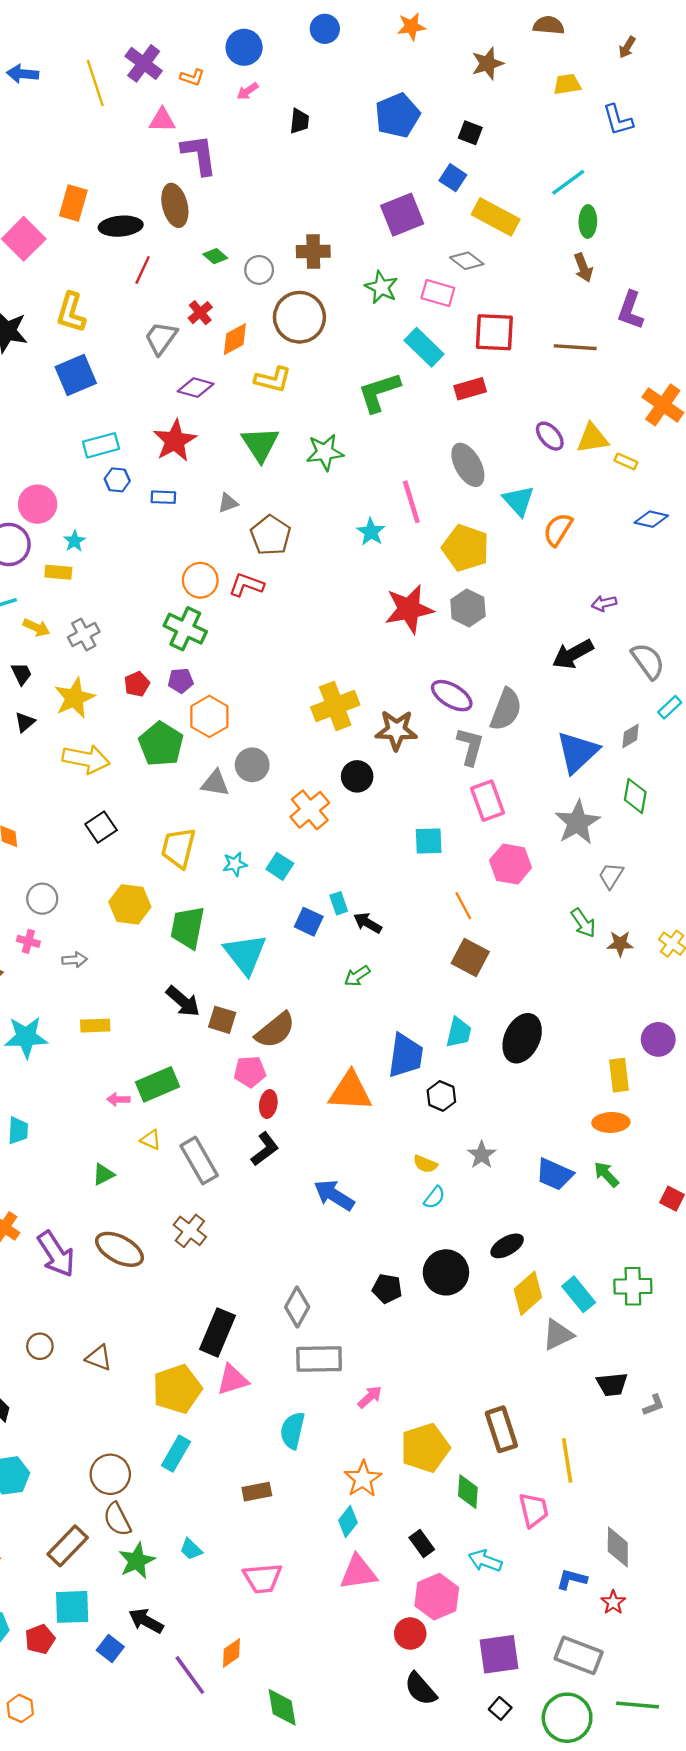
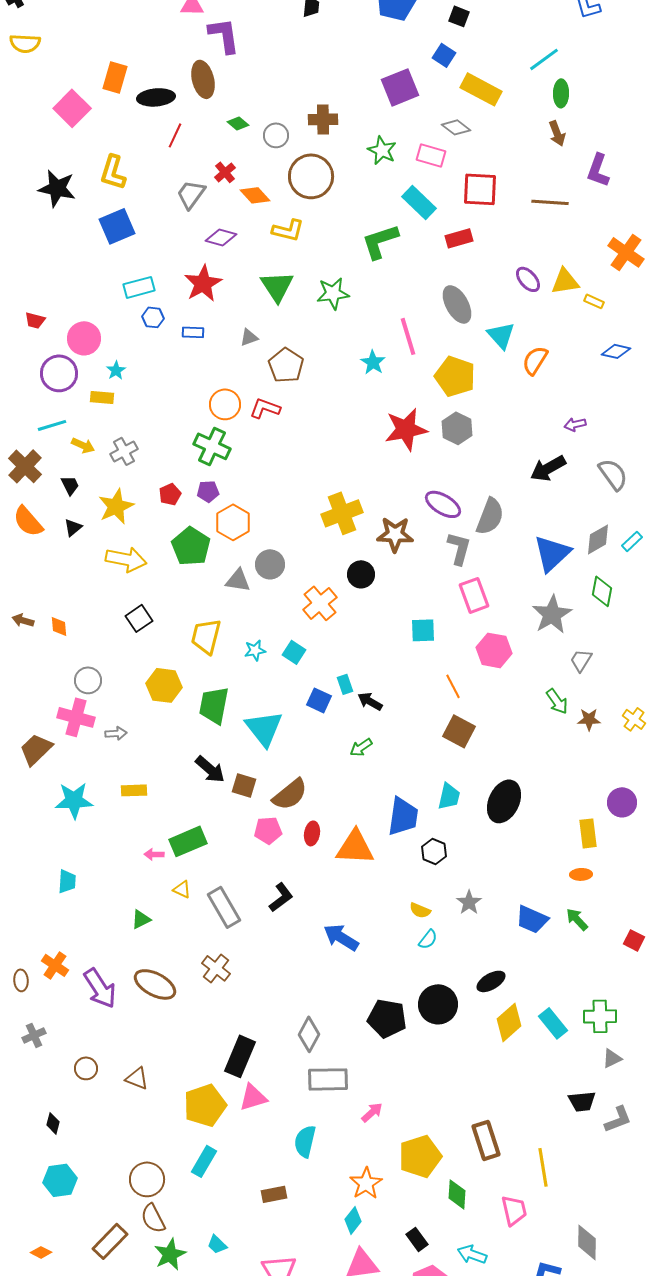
orange diamond: (235, 339) -> (255, 195), turned 76
cyan rectangle: (670, 707) -> (632, 541), moved
gray diamond: (631, 736) -> (598, 539), size x1.4
pink cross: (28, 941) -> (76, 717), size x1.8
red ellipse: (268, 1104) -> (312, 833), moved
orange ellipse: (611, 1122) -> (581, 874), size x0.7
black pentagon: (387, 1289) -> (387, 1018), size x1.5
gray triangle: (558, 1335) -> (612, 1058), moved, size x0.7
gray L-shape: (654, 1405) -> (618, 1119), size x1.4

